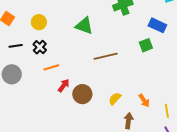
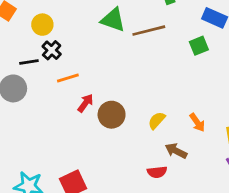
yellow circle: (39, 22) -> (42, 25), moved
black line: (16, 46) -> (29, 62), moved
brown line: (106, 56) -> (149, 31), moved
brown arrow: (129, 121) -> (176, 151), turned -70

